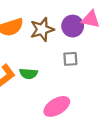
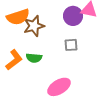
brown star: (42, 29) -> (34, 26), moved

